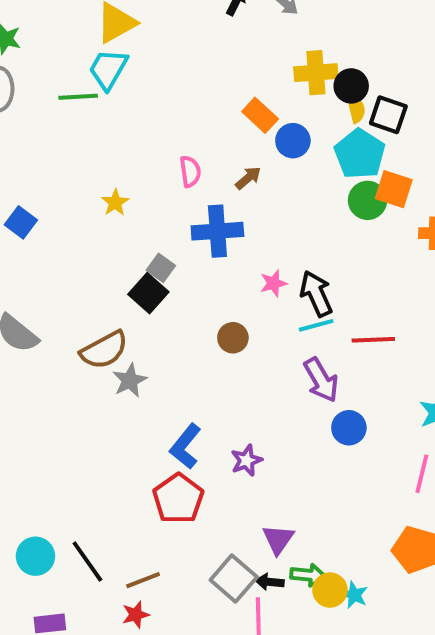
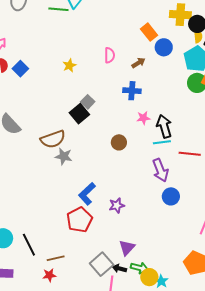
blue cross: (217, 231) -> (132, 91), moved, size x0.7
gray star: (130, 380) -> (64, 156), turned 30

